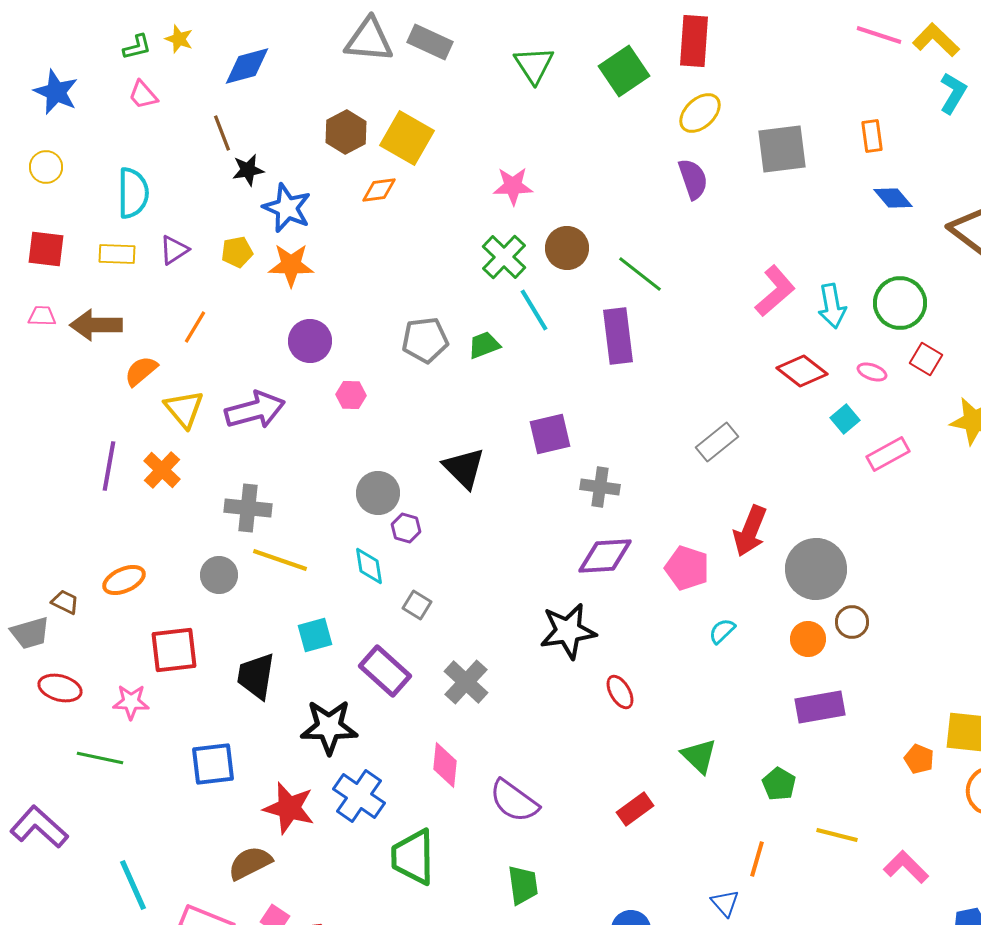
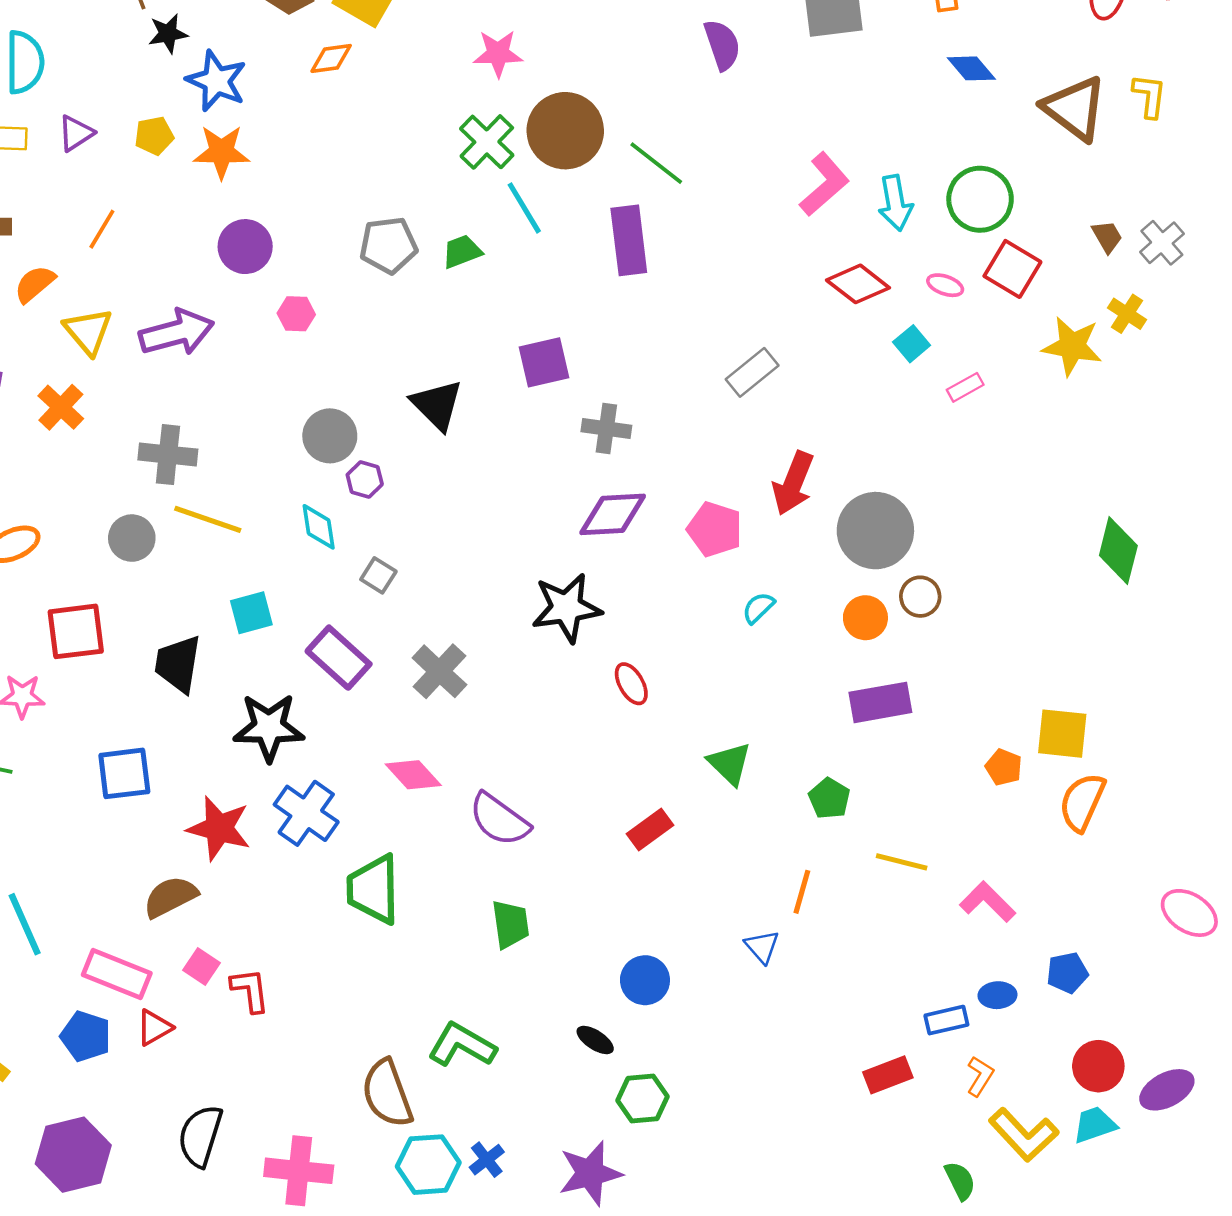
brown circle: (567, 248) -> (565, 131), size x1.4
red square: (926, 359) -> (1012, 269), size x1.4
pink rectangle: (888, 454) -> (965, 387), size x0.7
pink diamond: (445, 765) -> (413, 775), turned -48

